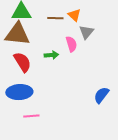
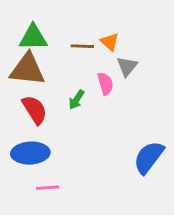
green arrow: (51, 55) -> (77, 100), turned 128
blue semicircle: (101, 95) -> (149, 157), size x1.4

